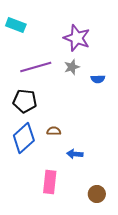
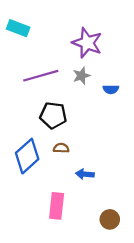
black pentagon: (25, 101) -> (53, 115), moved

